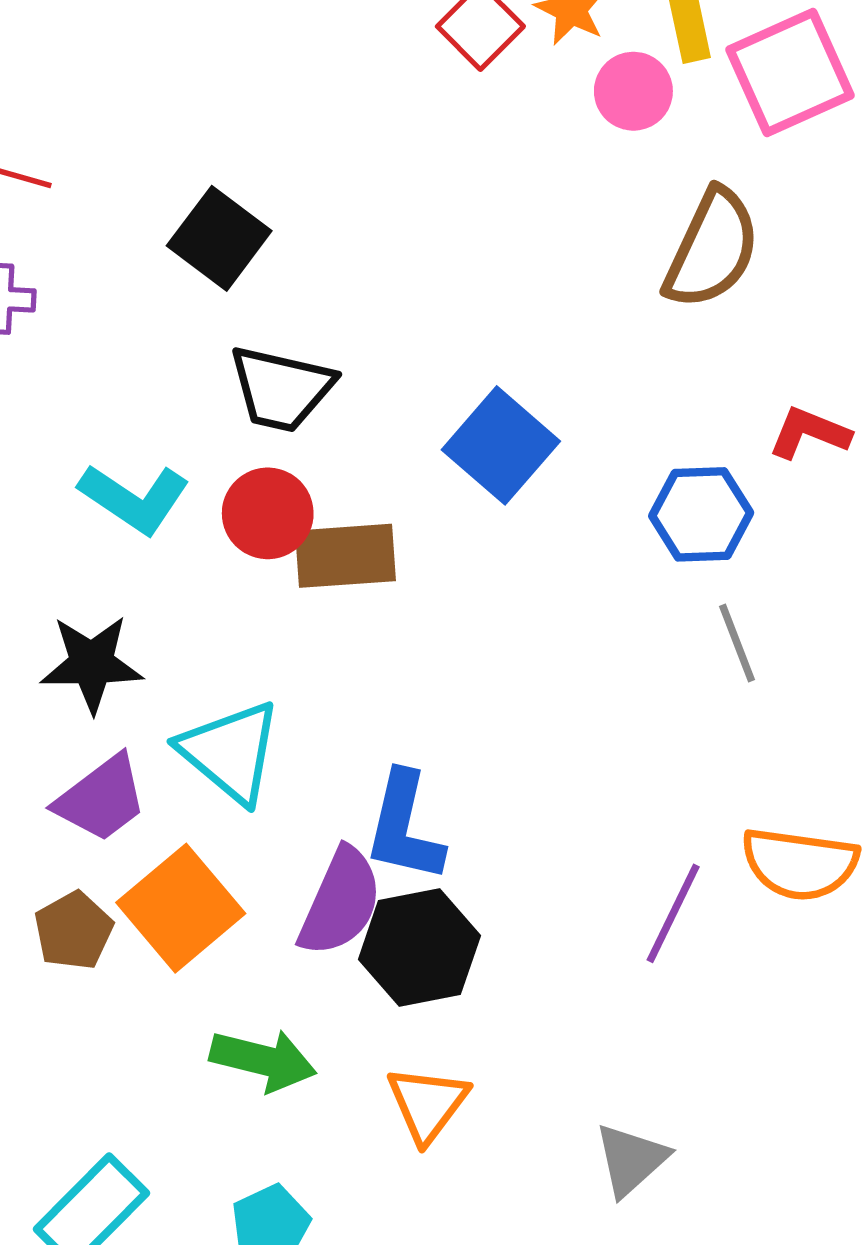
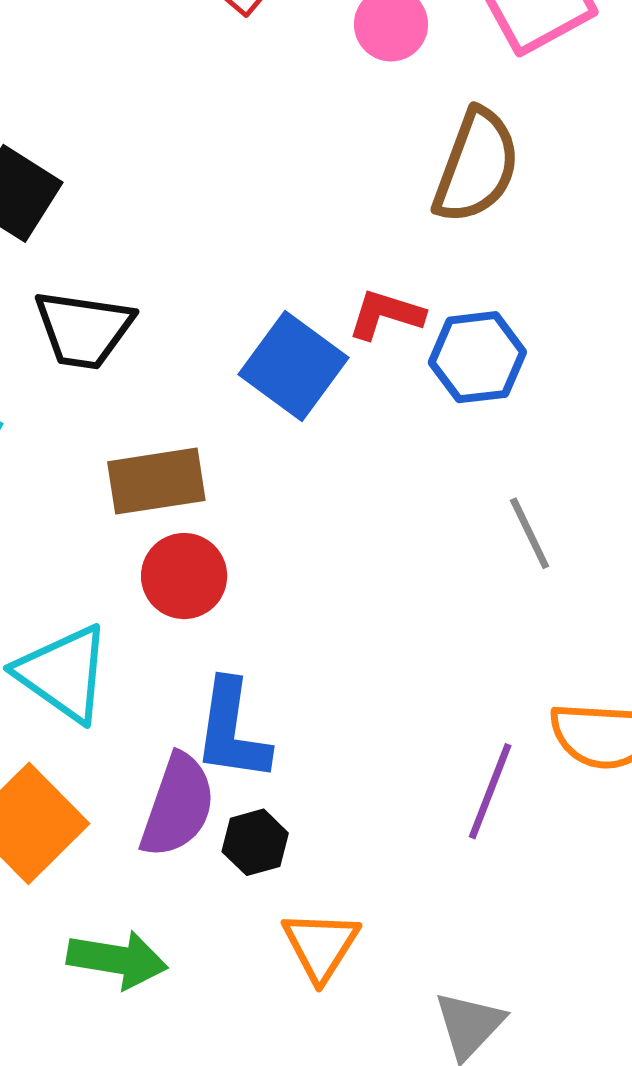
red L-shape: (809, 433) -> (386, 314), moved
red circle: (268, 513) -> (184, 576), moved
blue hexagon: (701, 514) -> (477, 357), moved
black hexagon: (419, 948) -> (255, 842), size x0.6
orange triangle: (427, 1104) -> (321, 946), moved

